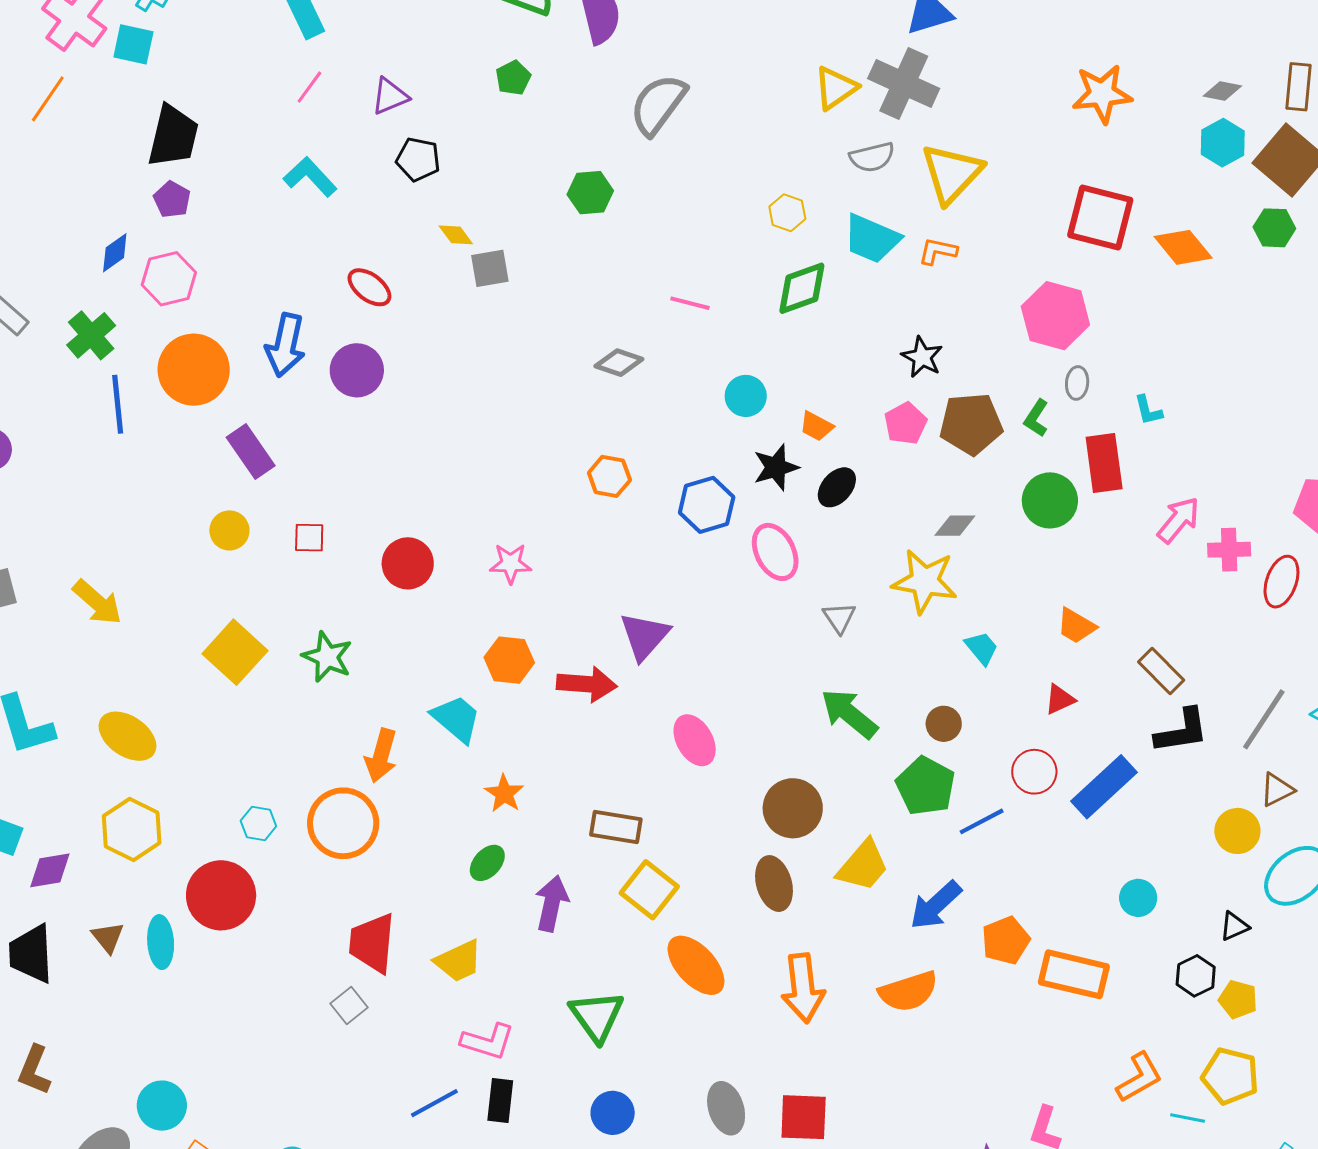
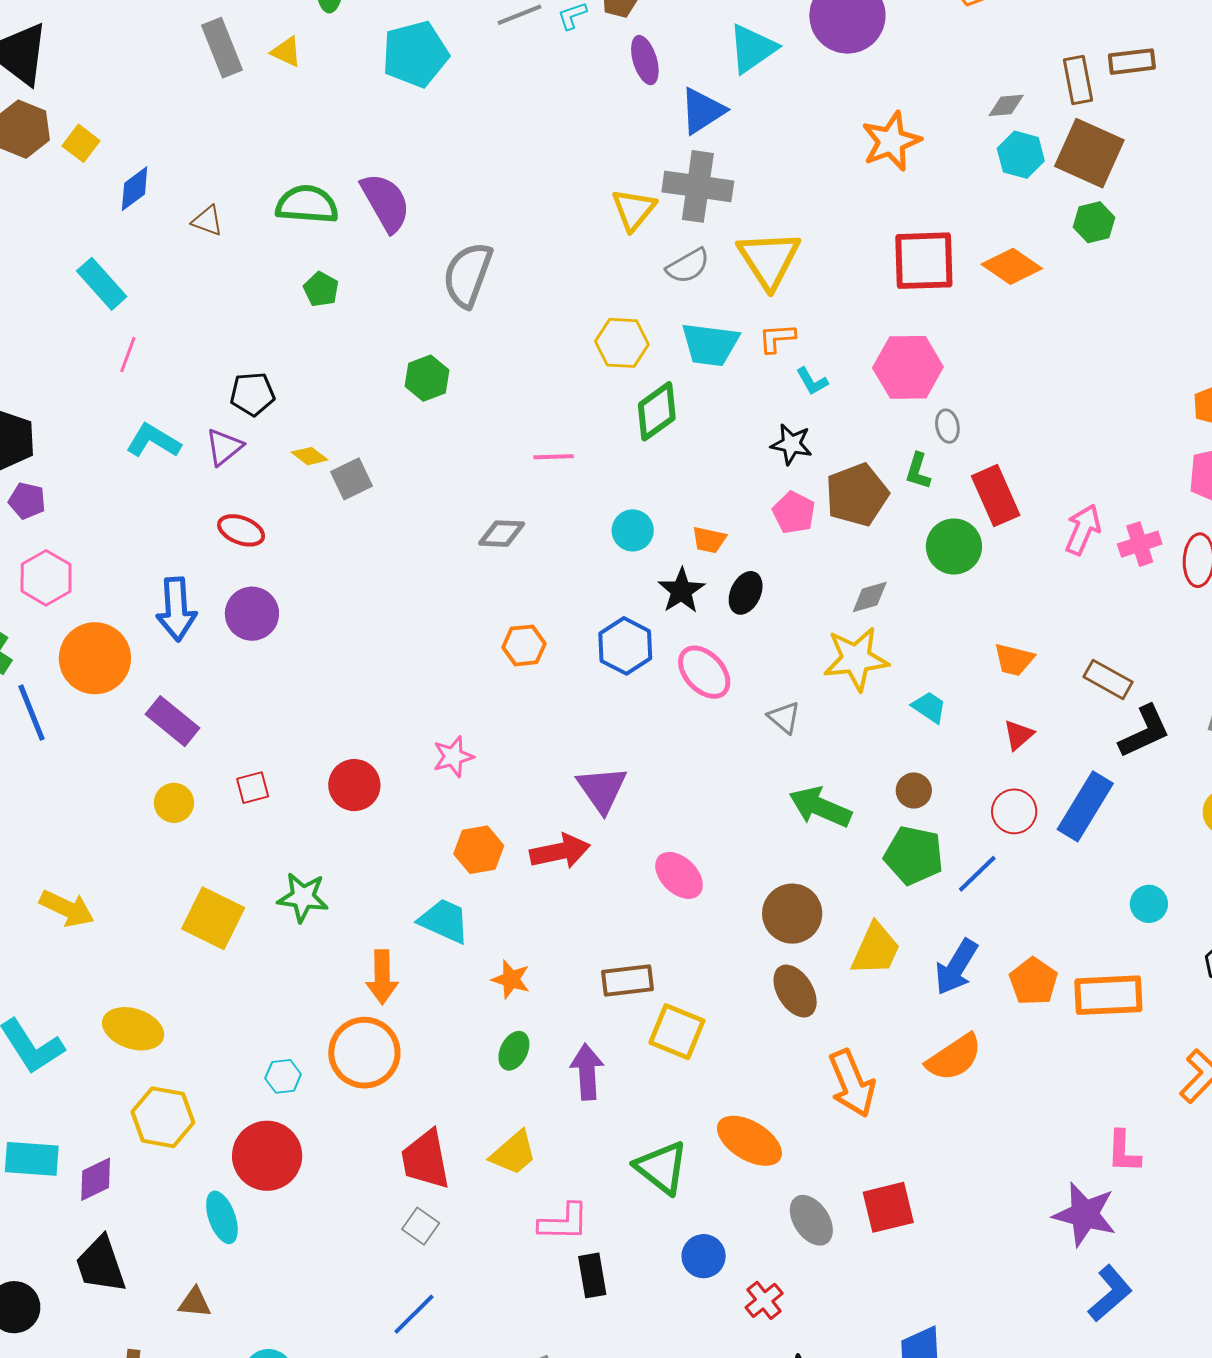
purple triangle: (390, 96) -> (224, 447), moved
yellow hexagon: (787, 213) -> (622, 343), size x1.4
cyan L-shape: (1148, 410) -> (812, 381), moved
brown triangle: (108, 937) -> (195, 1303), moved, turned -30
orange ellipse: (696, 965) -> (749, 1141), moved
blue line: (434, 1103) -> (414, 1314), moved

